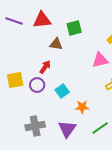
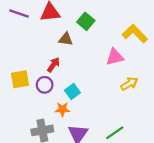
green square: (74, 28) -> (86, 21), turned -35
orange star: (82, 107) -> (62, 109), moved

